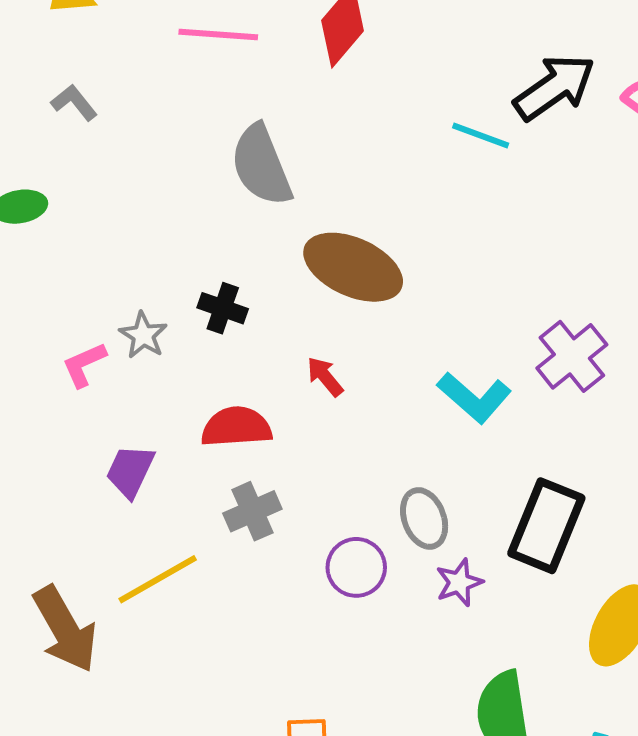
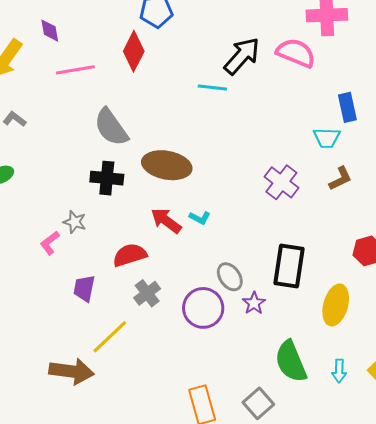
black cross: (223, 308) -> (107, 178), moved, size x1.4
red arrow: (325, 377) -> (166, 221), size x1.5
cyan L-shape: (474, 397) -> (200, 218), moved, size x0.6
purple circle: (356, 567) -> (203, 308), size x1.4
brown arrow: (65, 629) -> (71, 371), turned -39

